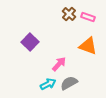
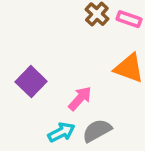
purple square: (30, 42) -> (31, 82), moved

